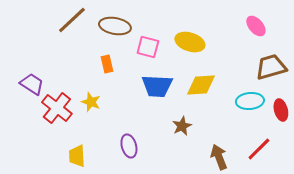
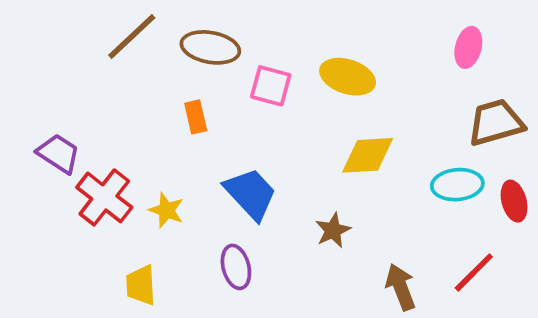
pink ellipse: (256, 26) -> (468, 47), turned 55
blue trapezoid: (157, 86) -> (251, 194), moved, turned -136
yellow star: (91, 102) -> (166, 210), moved

